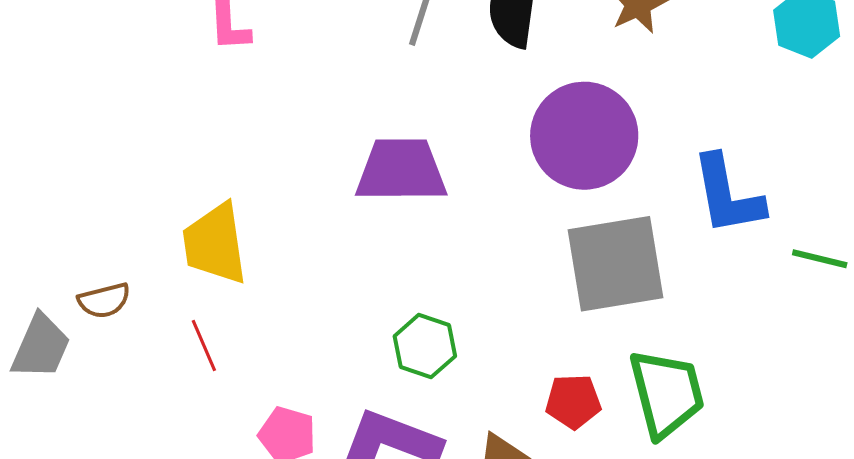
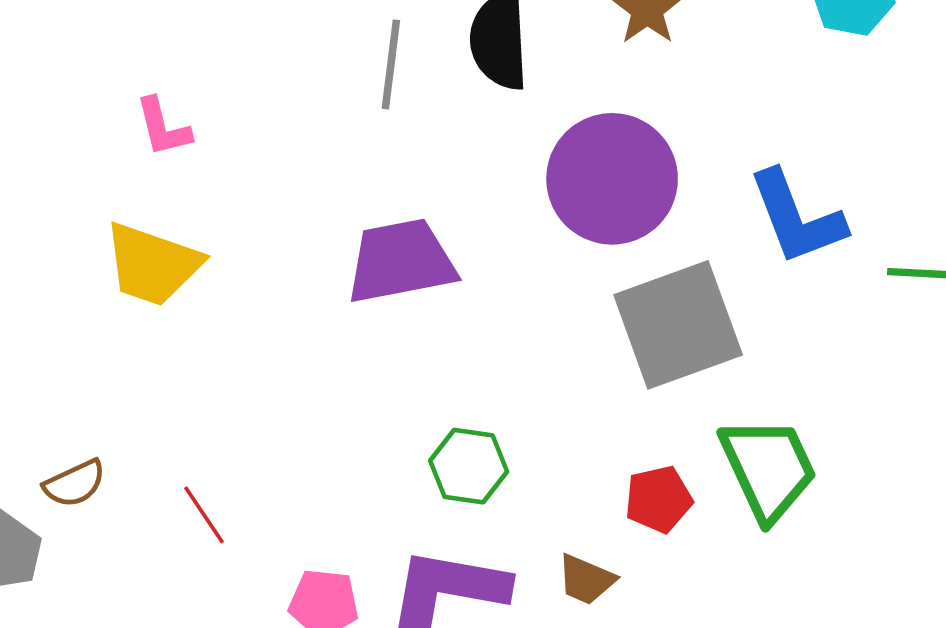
yellow trapezoid: (215, 244) -> (152, 264), moved, turned -52

